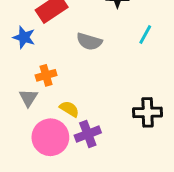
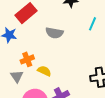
yellow semicircle: (69, 109) -> (44, 71), moved

